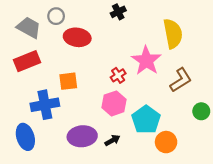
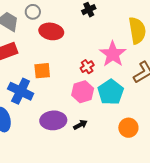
blue cross: (45, 105) -> (21, 91), turned 35
cyan pentagon: (146, 120) -> (111, 92), moved

